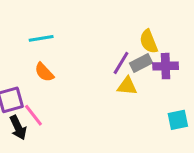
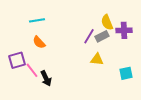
purple cross: (166, 66) -> (124, 30), moved
yellow triangle: (127, 86) -> (97, 59), moved
black arrow: (18, 128) -> (46, 78), moved

